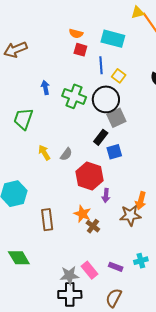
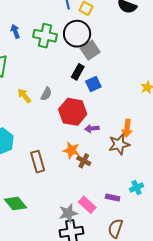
purple arrow: (106, 196) -> (92, 129), turned 88

